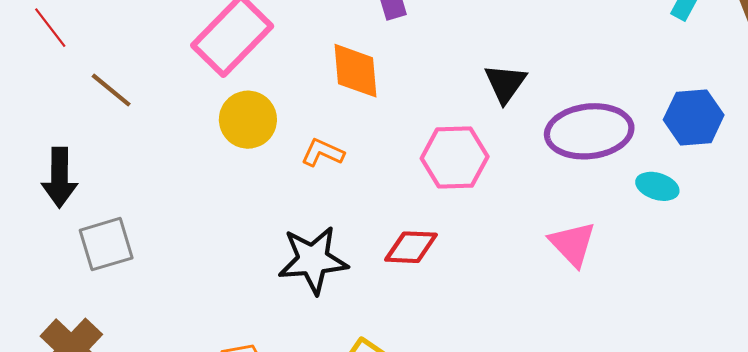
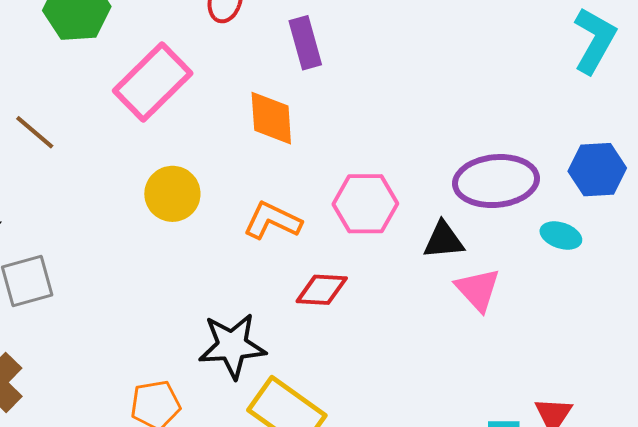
black triangle: (505, 83) -> (444, 240), moved, turned 48
yellow circle: (248, 120) -> (172, 194), moved
orange L-shape: (323, 153) -> (272, 221), moved, size x1.4
black star: (313, 260) -> (232, 346), moved

